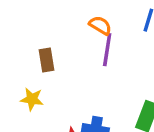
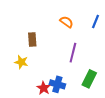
purple line: (107, 50) -> (73, 53), moved

